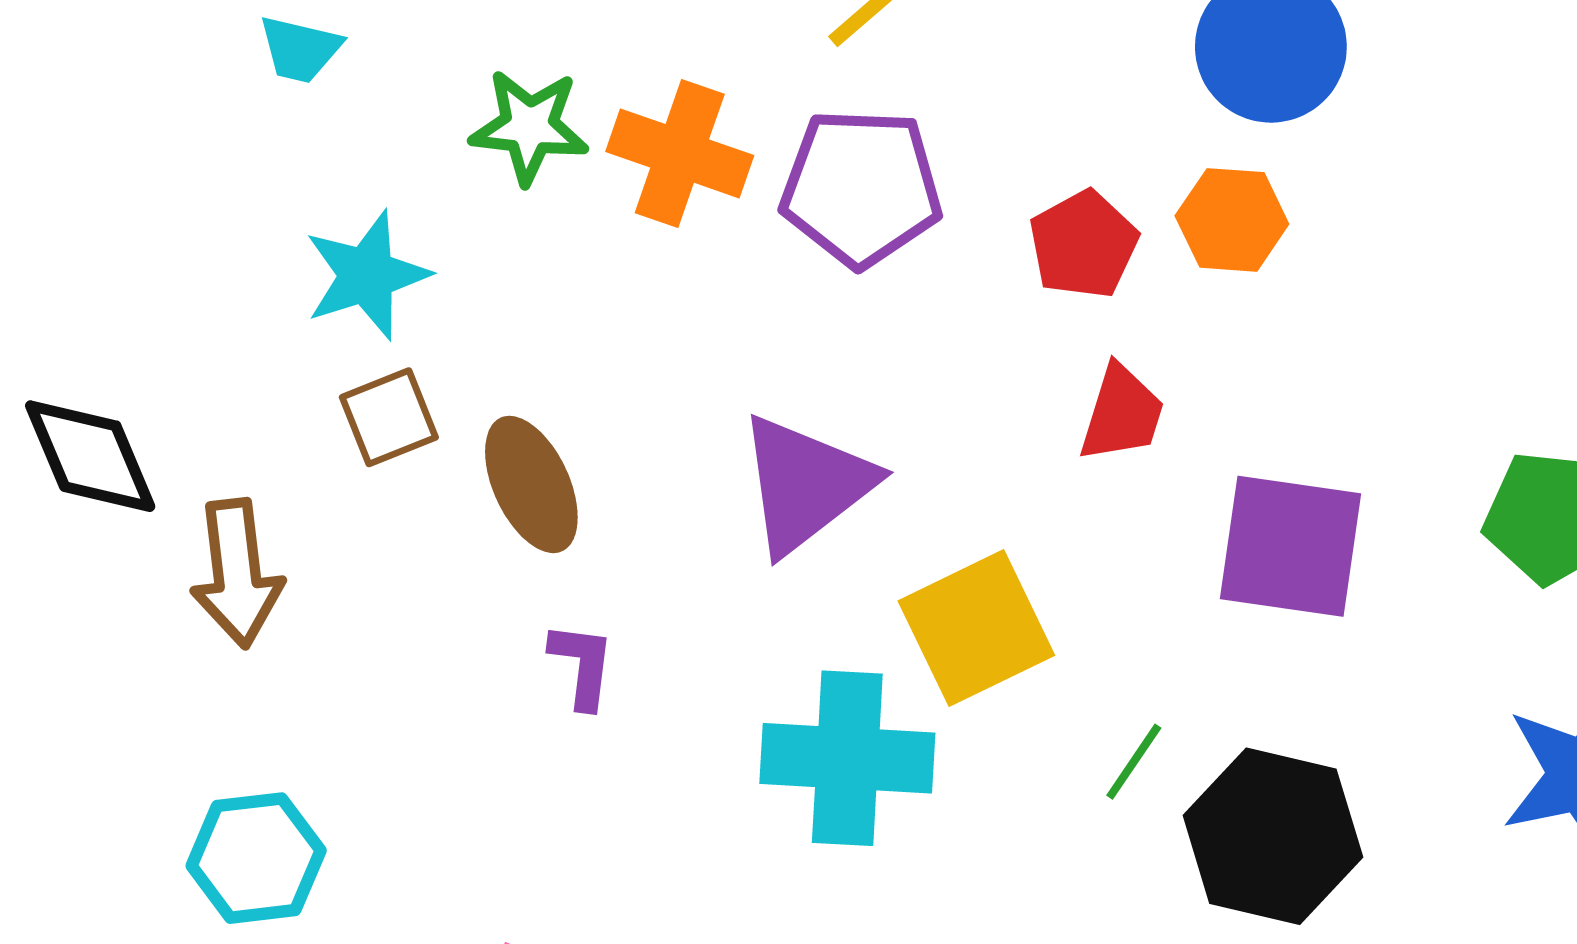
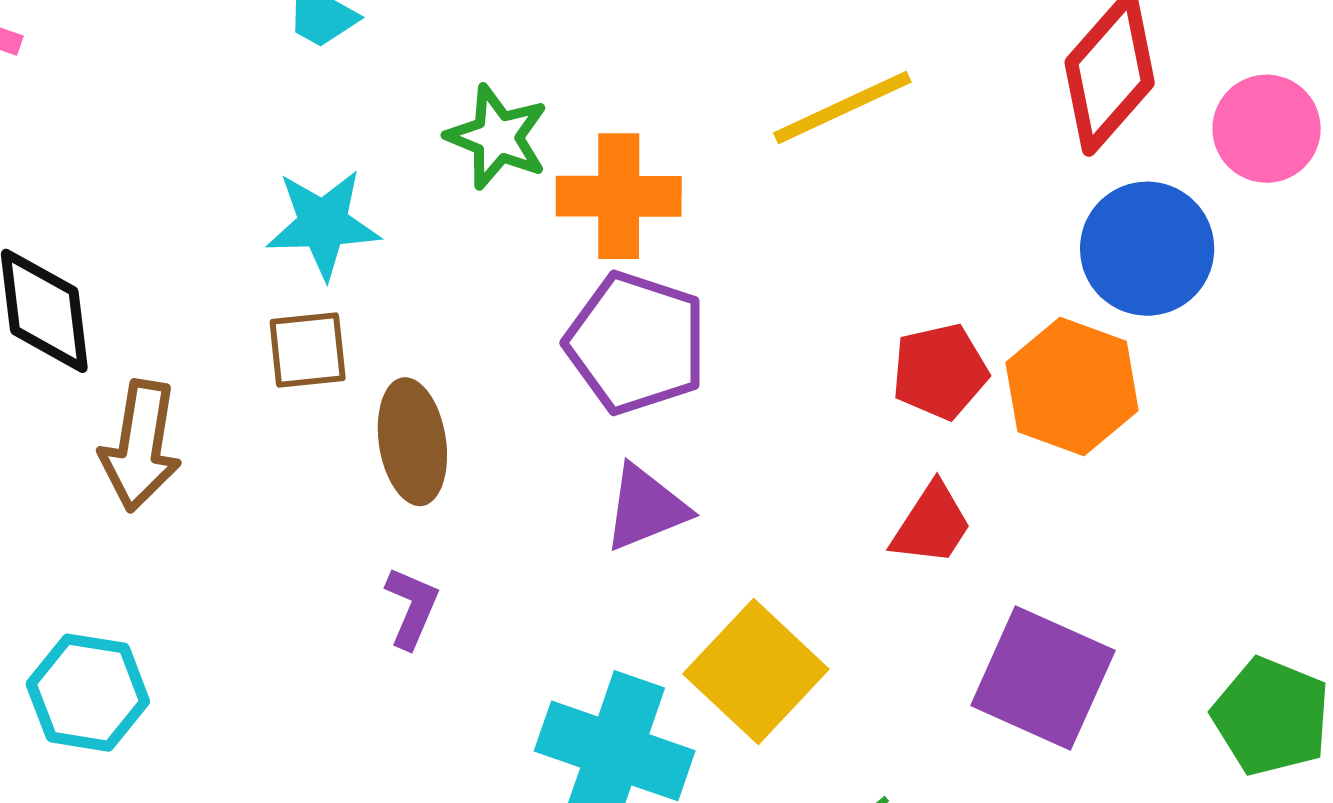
orange cross: (680, 153) -> (619, 196), turned -35
purple pentagon: (861, 188) -> (636, 343), moved
orange hexagon: (1232, 220) -> (1072, 386), size x1.4
purple triangle: (806, 484) -> (646, 508), size x0.7
yellow square: (976, 628) -> (756, 671), turned -37

